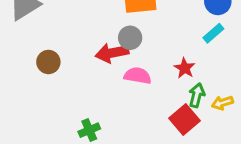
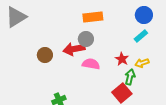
brown circle: (48, 62) -> (45, 55), moved
yellow arrow: (222, 103) -> (142, 63), moved

